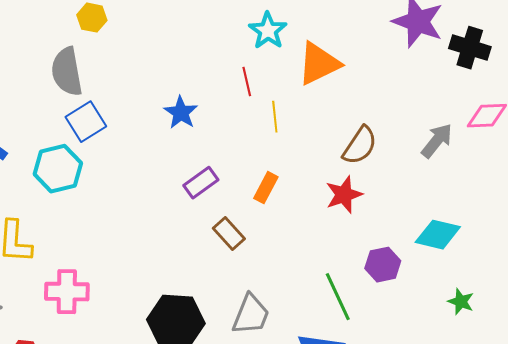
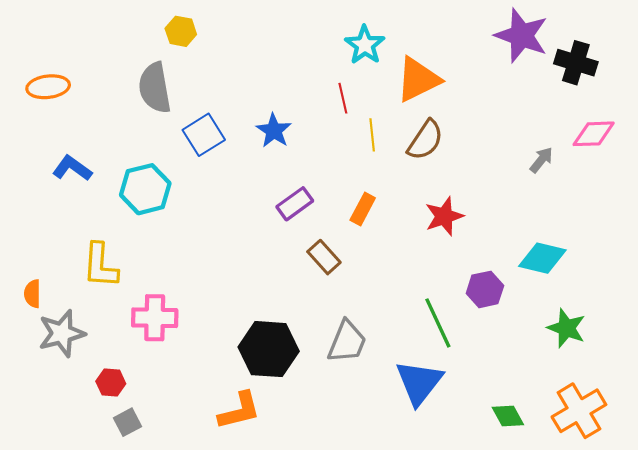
blue square: (86, 122) -> (204, 135), moved
gray arrow: (437, 141) -> (541, 160), size x0.7
brown semicircle: (360, 146) -> (425, 140), moved
green star: (461, 302) -> (566, 328), size x1.4

